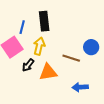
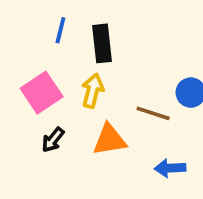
blue line: (22, 27) -> (60, 30), moved
black arrow: (28, 65) -> (53, 140), moved

